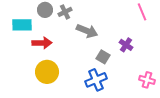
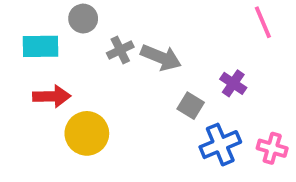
gray cross: (65, 12) -> (120, 50), moved
red arrow: (42, 43) -> (52, 96), moved
blue cross: (96, 80) -> (220, 145), moved

